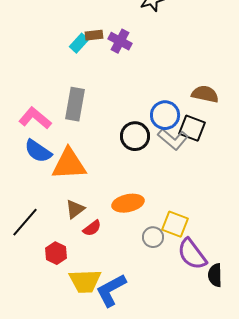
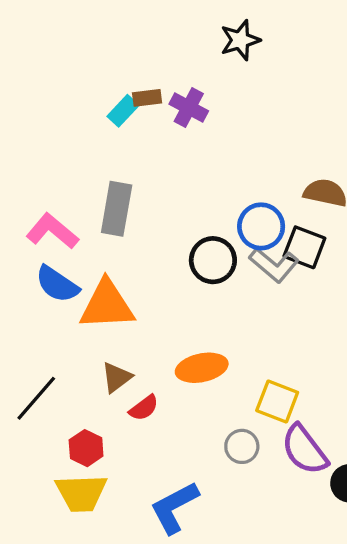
gray circle: (153, 237) -> (242, 446), moved
yellow trapezoid: (85, 281) -> (81, 493), moved

